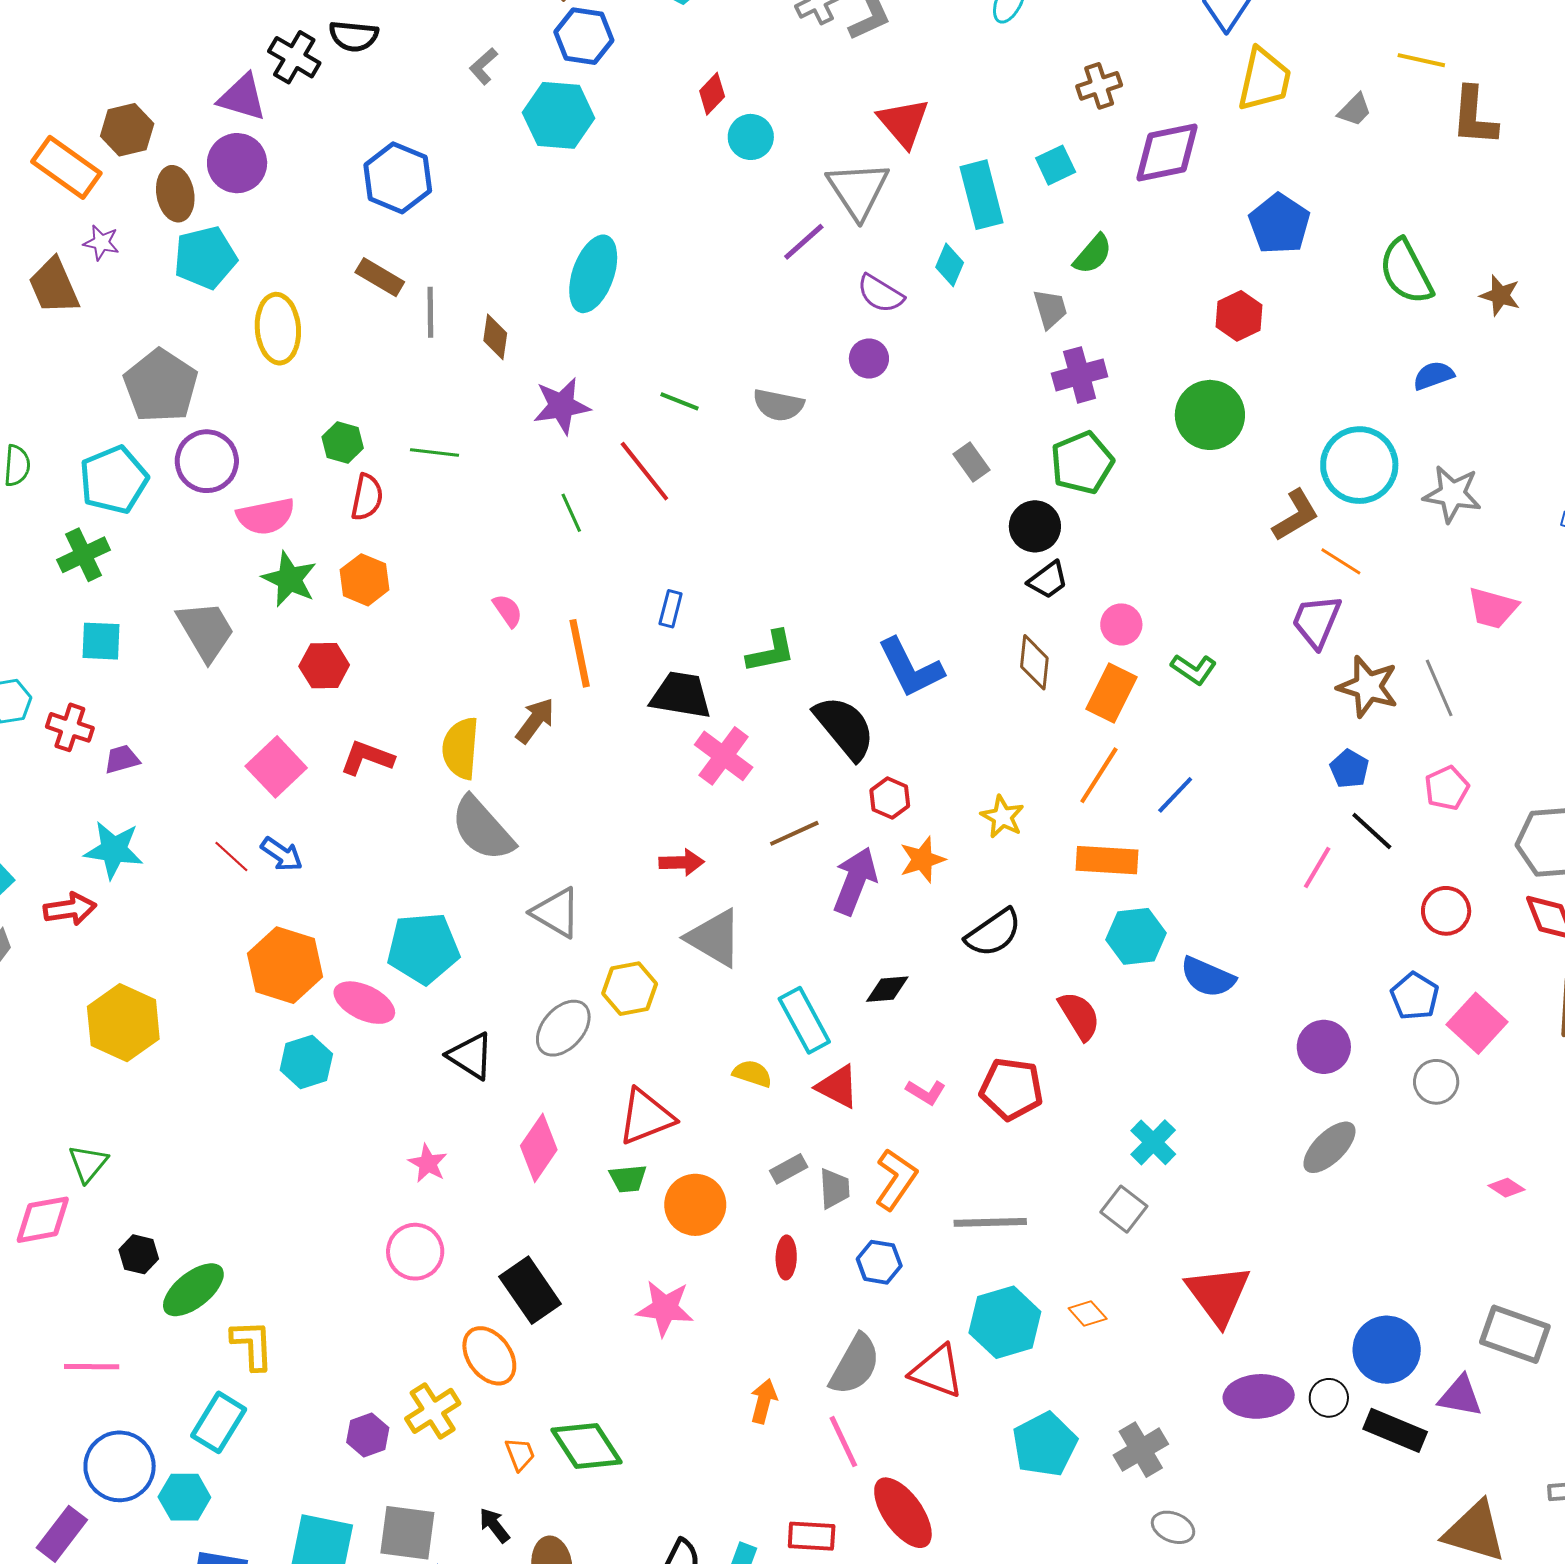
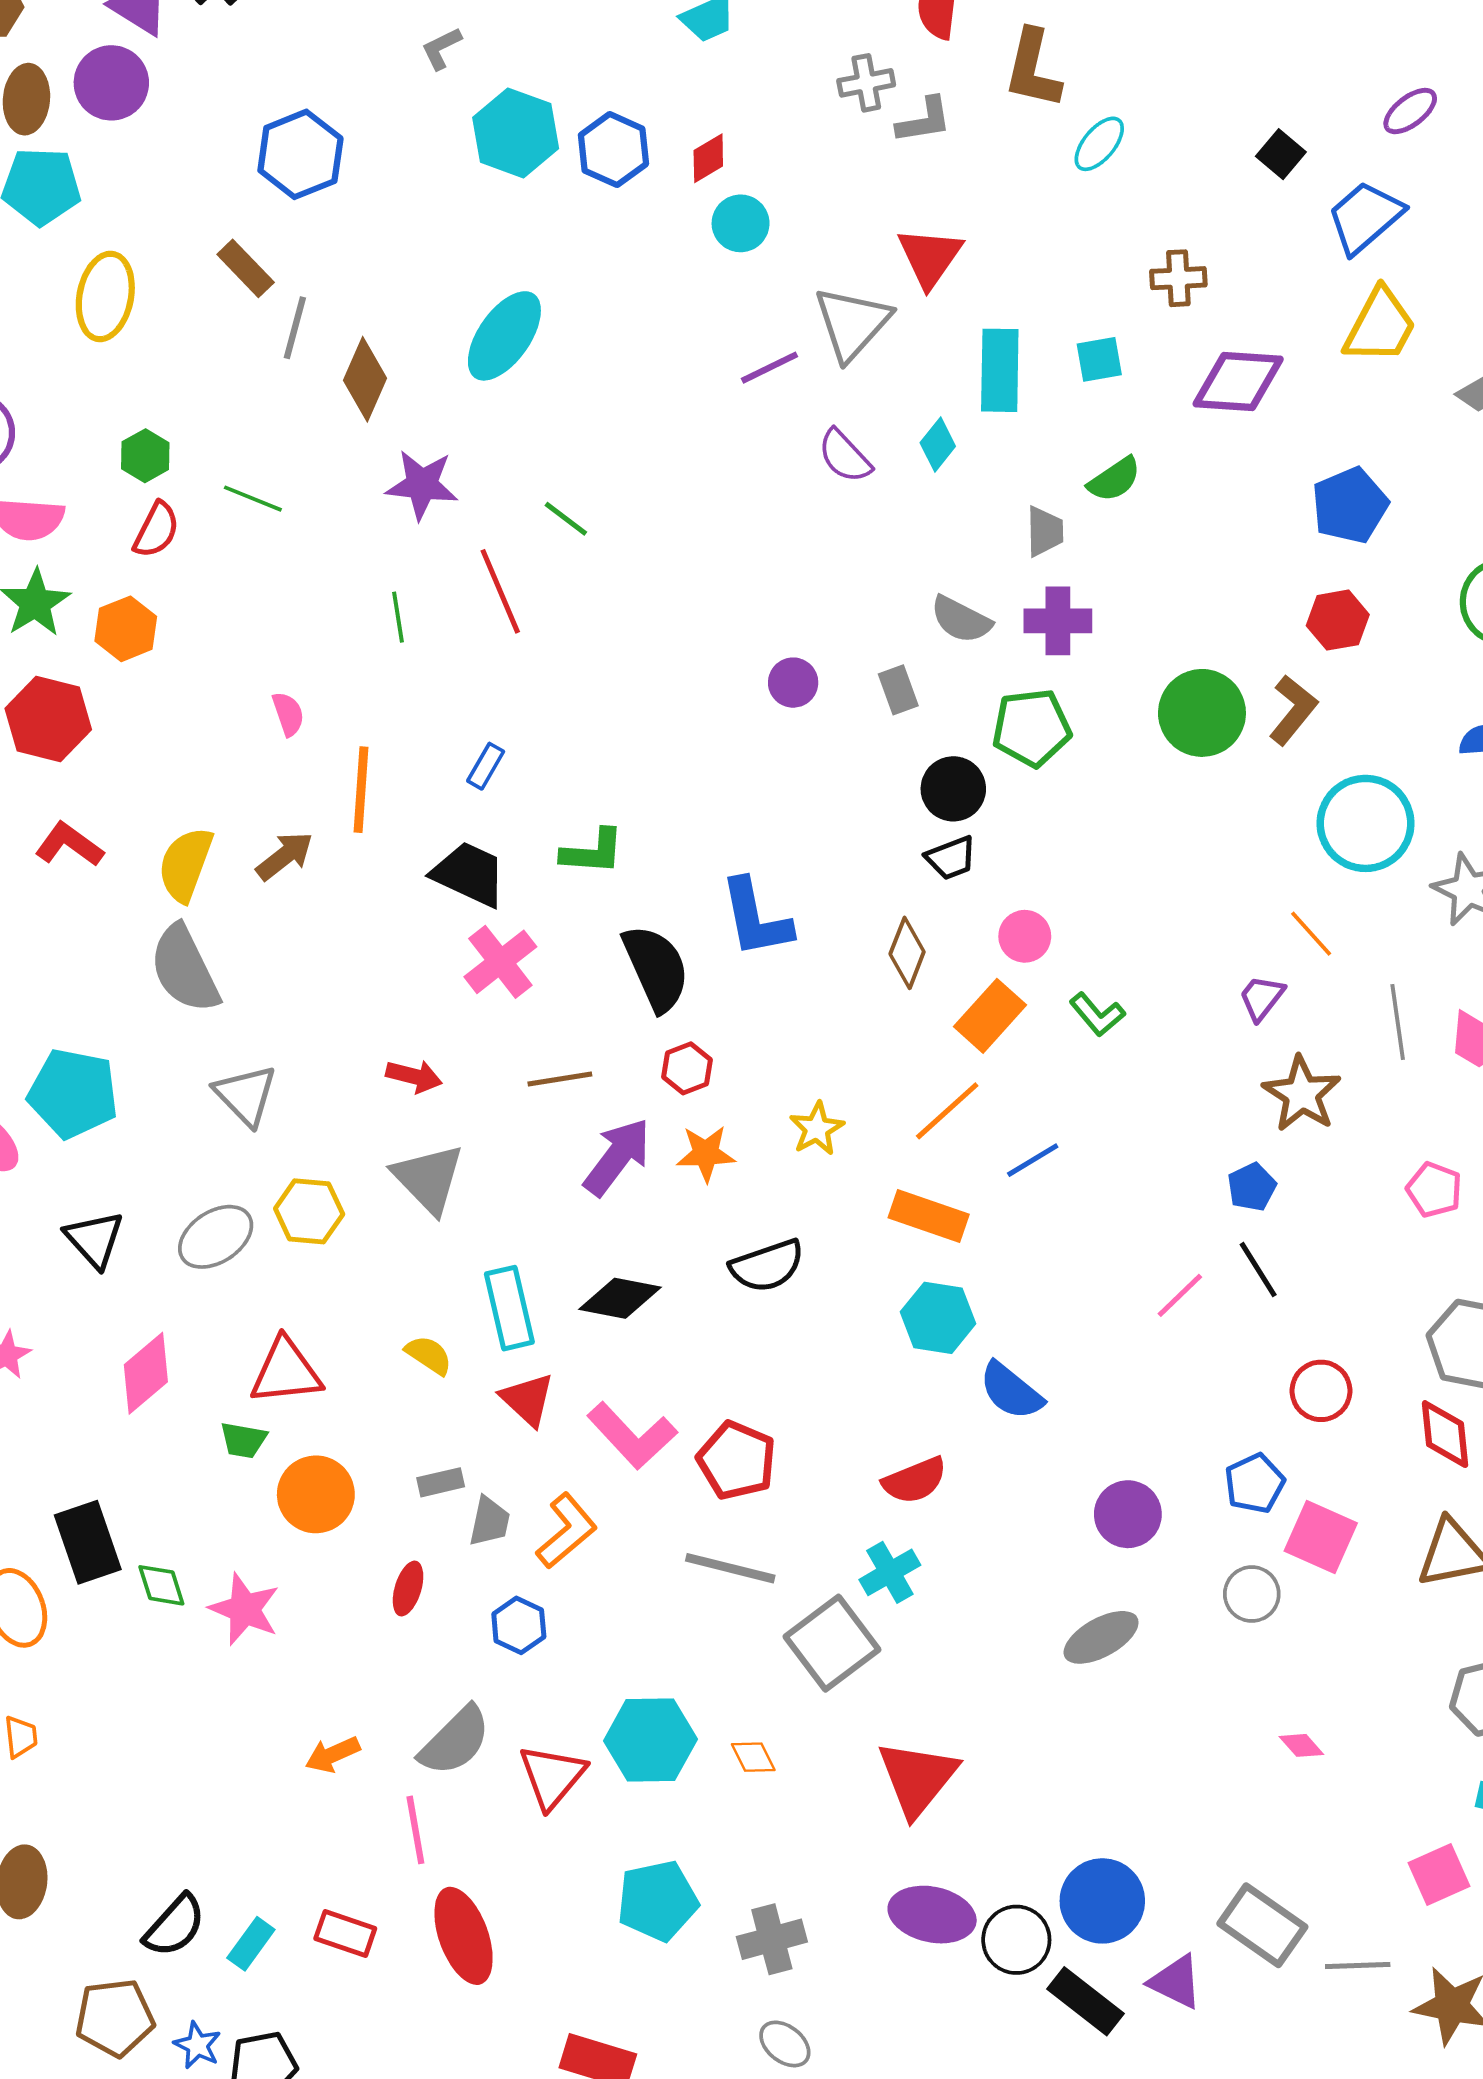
blue hexagon: (584, 36) -> (613, 150), moved
red hexagon: (1239, 316) -> (1338, 620), moved
brown diamond: (495, 337) -> (365, 379), size x1.4
purple circle: (869, 358) -> (793, 683), moved
gray semicircle: (778, 405) -> (961, 620), moved
brown L-shape: (1296, 515) -> (1293, 710), moved, turned -36
purple trapezoid: (1316, 621) -> (1262, 998), size x0.7
red hexagon: (324, 666) -> (48, 719), size x1.4
gray line: (1439, 688) -> (1398, 1022), moved
pink pentagon: (1447, 788) -> (1434, 1190), moved, turned 30
black diamond: (887, 989) -> (620, 1298), size x1.4
red semicircle: (1079, 1016) -> (915, 1480), moved, turned 84
pink square: (1477, 1023) -> (1321, 1537), turned -34
pink L-shape: (926, 1092) -> (632, 1436), size x1.8
gray square: (1124, 1209) -> (832, 1643), size x1.6
gray line: (990, 1222) -> (730, 1568), moved
red triangle: (937, 1371) -> (552, 1776), turned 34
black circle: (1329, 1398) -> (1016, 1940), size x1.4
orange arrow: (764, 1401) -> (333, 1754), turned -144
green diamond: (587, 1446) -> (161, 1585), moved, size x0.6

